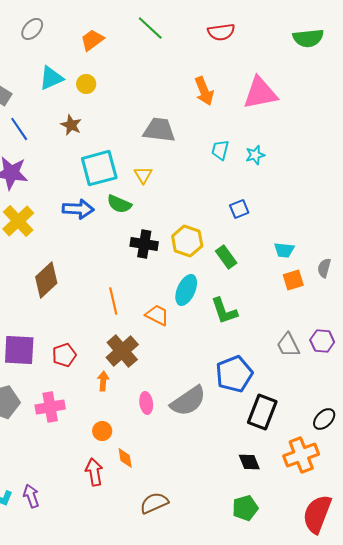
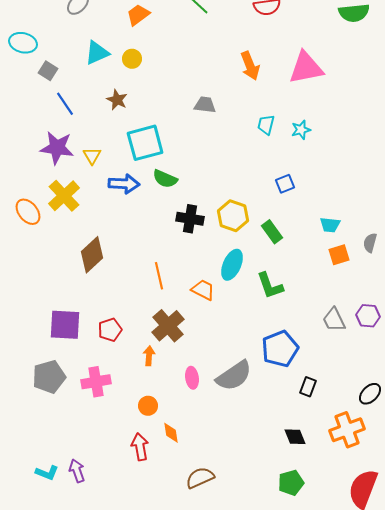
gray trapezoid: (159, 130) -> (205, 105), size x0.7
yellow triangle: (143, 175) -> (92, 156), moved
black rectangle: (262, 412) -> (308, 387), size x0.6

